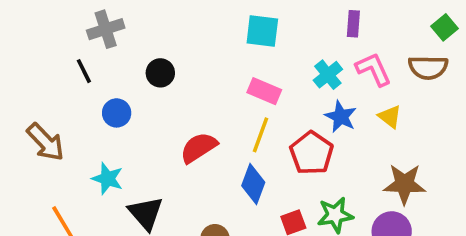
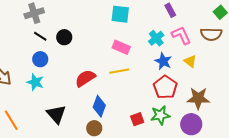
purple rectangle: (353, 24) -> (170, 10), turned -32
black line: (84, 71) -> (40, 36), moved, turned -32
yellow line: (261, 135) -> (119, 71), turned 60
red pentagon: (312, 153) -> (165, 87), moved
cyan star: (107, 179) -> (35, 82), moved
blue diamond: (253, 184) -> (99, 106), moved

